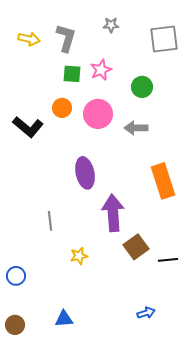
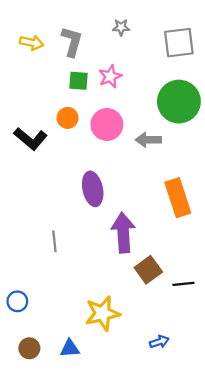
green circle: (142, 87) -> (179, 102), moved, size x1.8
yellow star: (79, 256) -> (102, 313), moved, size x1.8
brown circle: (15, 325) -> (29, 348), moved

